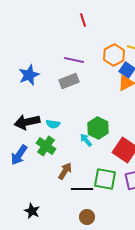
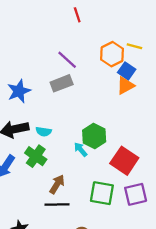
purple line: (74, 60) -> (67, 60), turned 30
blue star: (29, 75) -> (19, 91), moved
black line: (82, 189) -> (57, 204), moved

